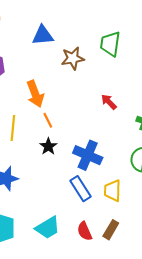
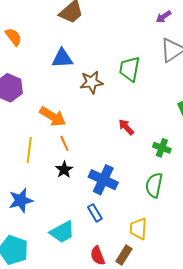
orange arrow: (35, 94) -> (53, 117), turned -40
blue rectangle: (81, 189) -> (95, 213), size x0.7
yellow trapezoid: (112, 191) -> (138, 229), moved
cyan trapezoid: (48, 228) -> (62, 232), moved

